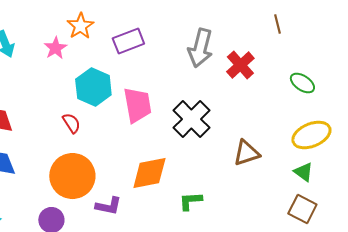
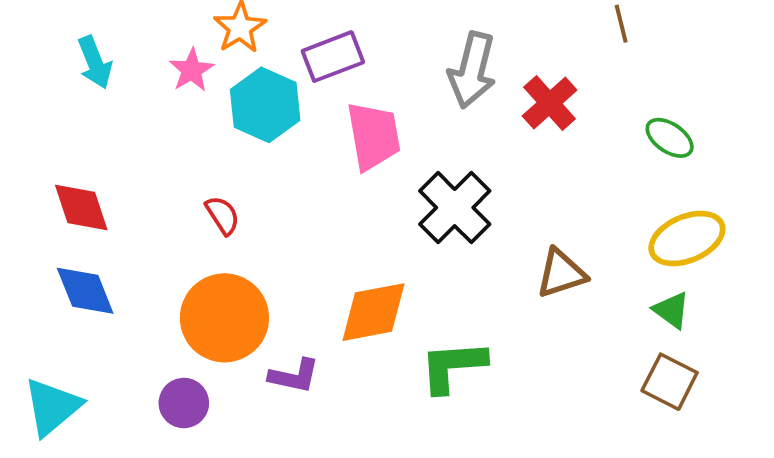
cyan hexagon: (93, 87) -> (265, 105), moved
pink trapezoid: (137, 105) -> (373, 136), moved
green L-shape: (190, 201) -> (453, 366), size x1.5

